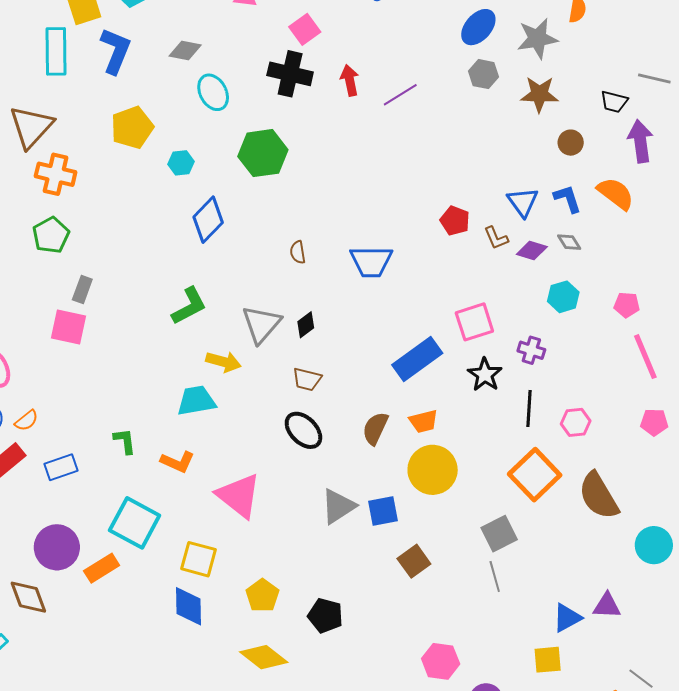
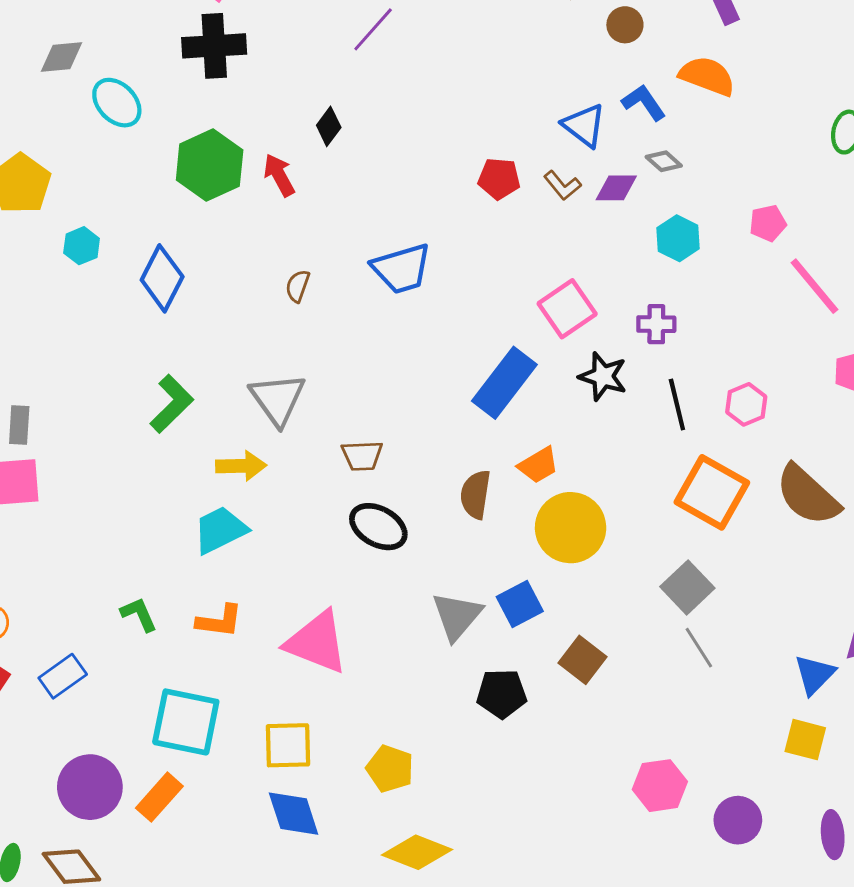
red arrow: (350, 80) -> (279, 175), moved
cyan hexagon: (181, 163) -> (82, 246), moved
brown semicircle: (298, 252) -> (298, 286), turned 45
black diamond: (306, 325) -> (329, 126), moved
black pentagon: (325, 616) -> (502, 694), moved
yellow square: (548, 660) -> (805, 740), turned 36

